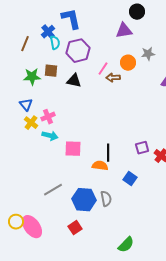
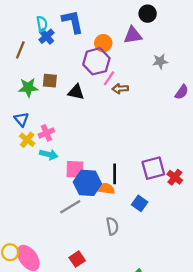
cyan semicircle: (55, 43) -> (42, 24), moved
purple hexagon: (78, 51) -> (96, 61), moved
orange circle: (128, 63) -> (103, 43), moved
purple square: (142, 148) -> (153, 168), size x1.5
gray line: (53, 190) -> (70, 207), moved
blue hexagon: (84, 200) -> (87, 183), moved

